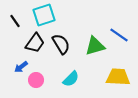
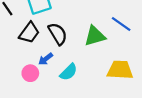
blue arrow: (21, 67) -> (46, 59), moved

